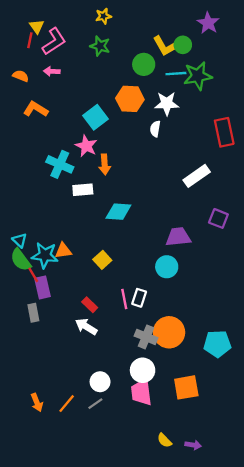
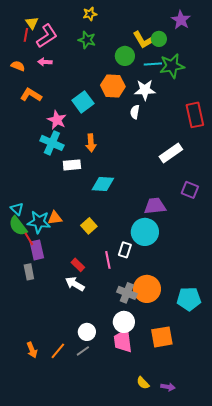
pink star: (86, 146) -> (57, 120), moved
cyan circle: (167, 267) -> (145, 232), size x1.4
white rectangle: (139, 298) -> (125, 250), moved

